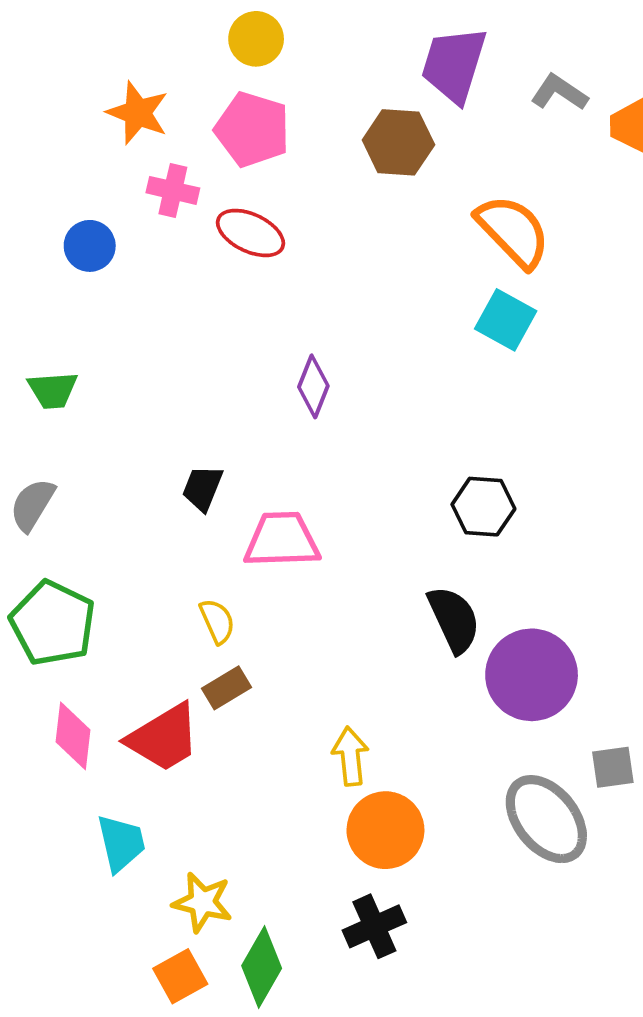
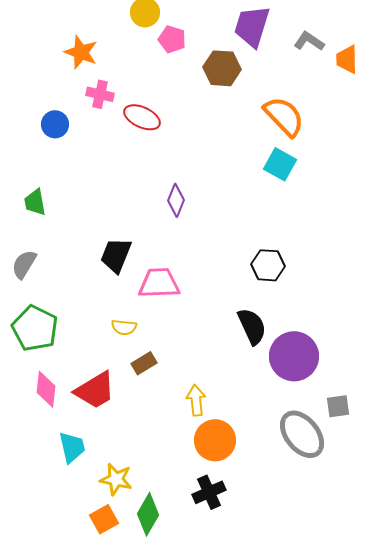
pink pentagon: (252, 129) -> (172, 39), moved, size x0.7
green trapezoid: (53, 390) -> (35, 202), turned 84
black trapezoid: (202, 488) -> (116, 255), size x1.4
yellow semicircle: (217, 621) -> (124, 327), turned 120
brown rectangle: (226, 688) -> (144, 363), moved

